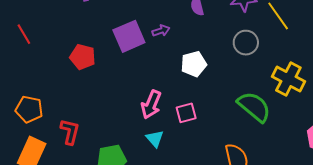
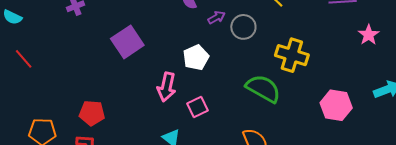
purple arrow: (161, 31) -> (216, 17), moved
red pentagon: (83, 57) -> (92, 113), moved
pink arrow: (151, 105) -> (167, 87), moved

